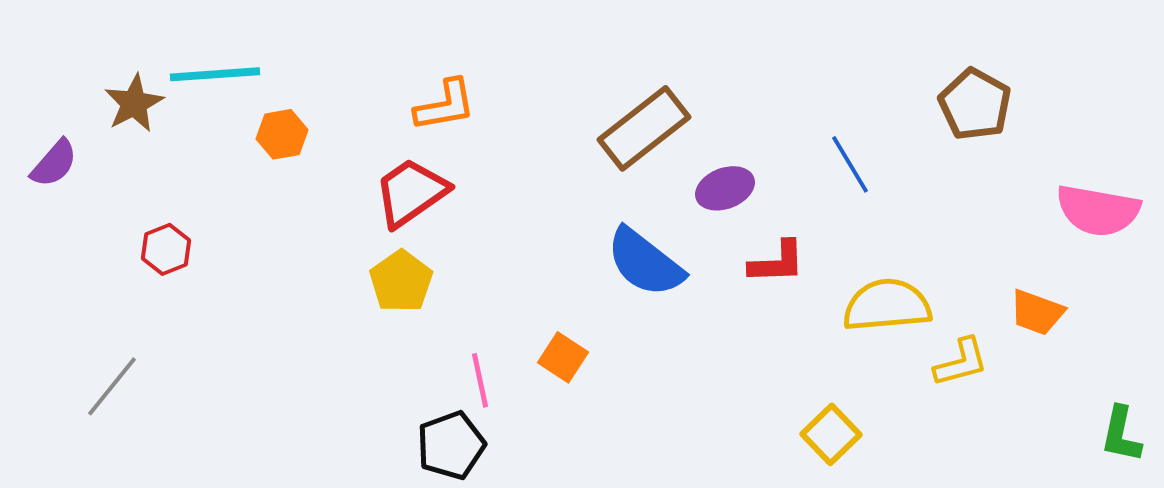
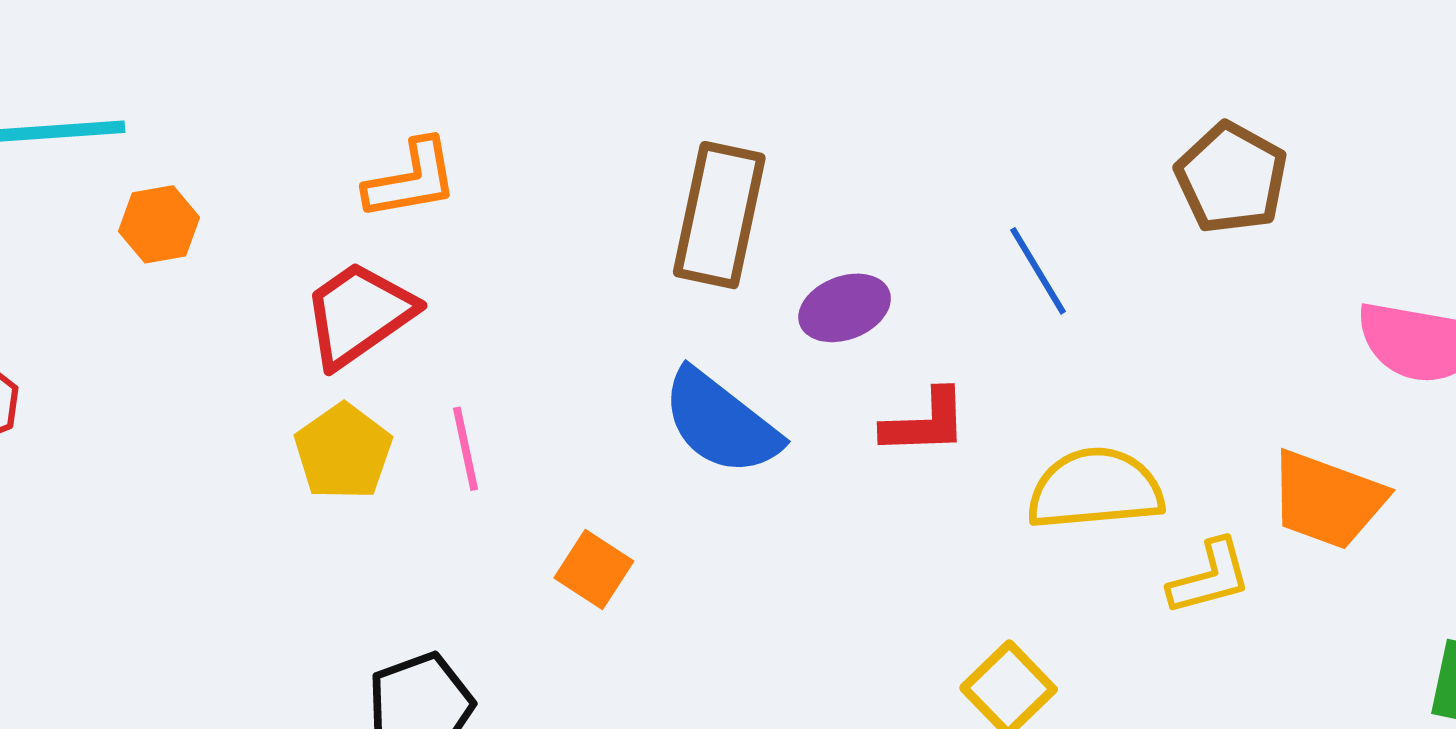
brown rectangle: (644, 128) -> (719, 215), turned -40
orange trapezoid: (1037, 312) -> (1327, 500), size x1.4
pink line: (480, 380) -> (465, 449), moved

